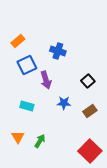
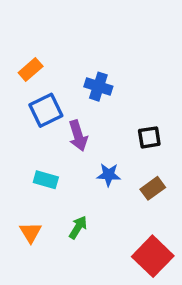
black square: (88, 81) -> (149, 137), turned 32
green arrow: (40, 141) -> (78, 227), moved

